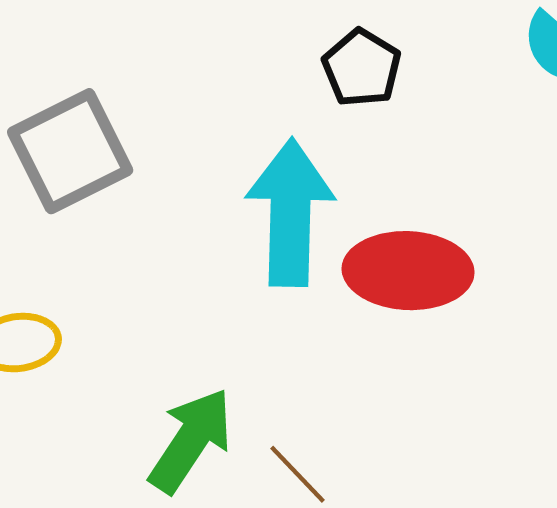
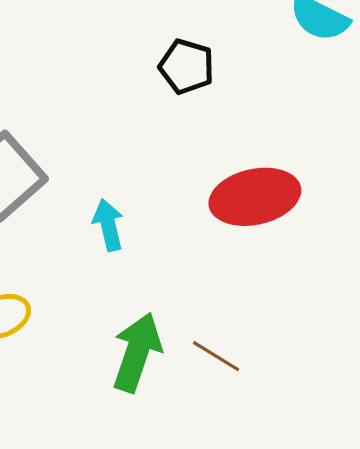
cyan arrow: (290, 213) -> (108, 225), moved, size x0.5

